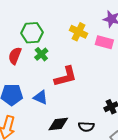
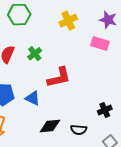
yellow cross: (79, 32) -> (68, 21), moved, turned 36
green hexagon: (32, 33) -> (19, 15), moved

